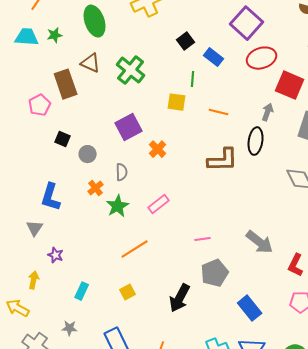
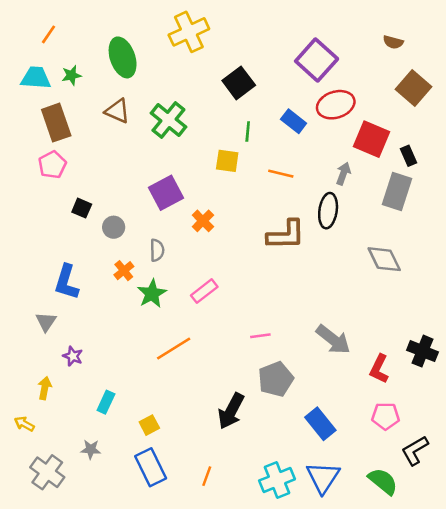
black square: (186, 41) -> (239, 83), size x1.4
blue rectangle: (214, 57) -> (294, 121), moved
brown rectangle: (66, 84) -> (56, 123), moved
yellow square: (128, 292) -> (149, 425), moved
yellow arrow: (18, 308) -> (24, 424), size x0.7

